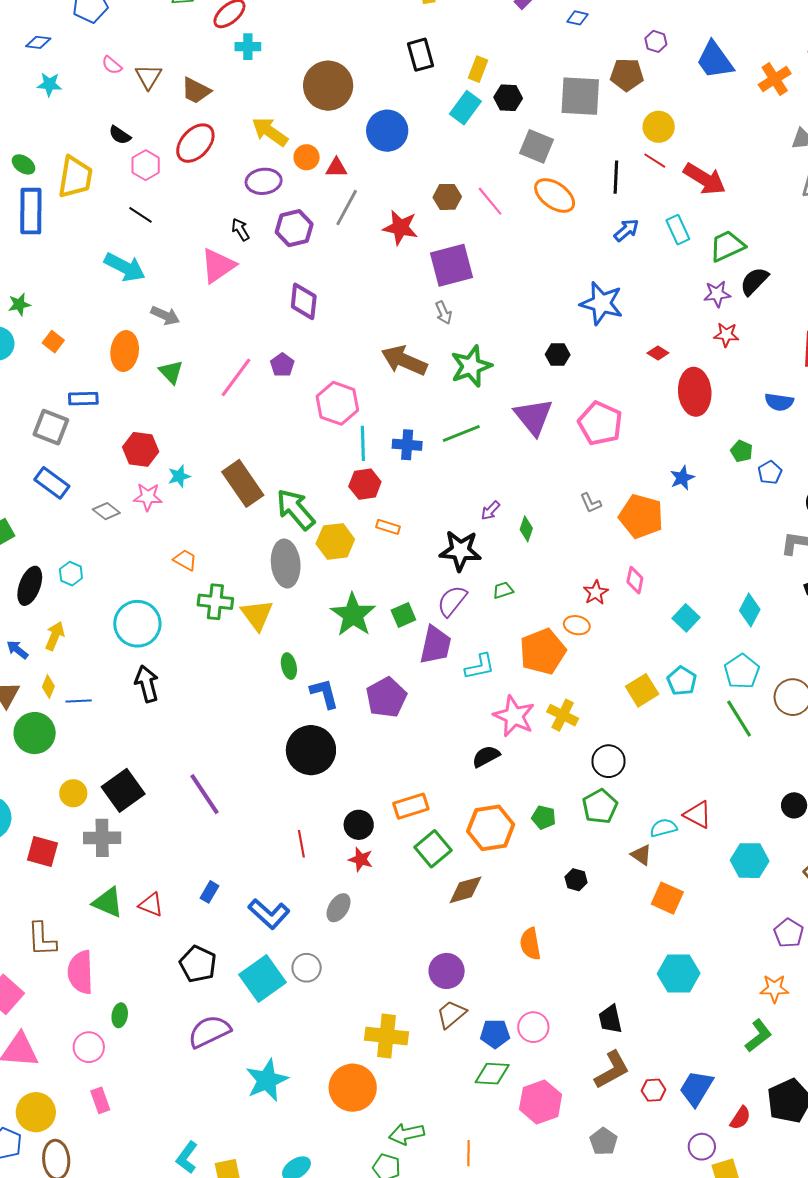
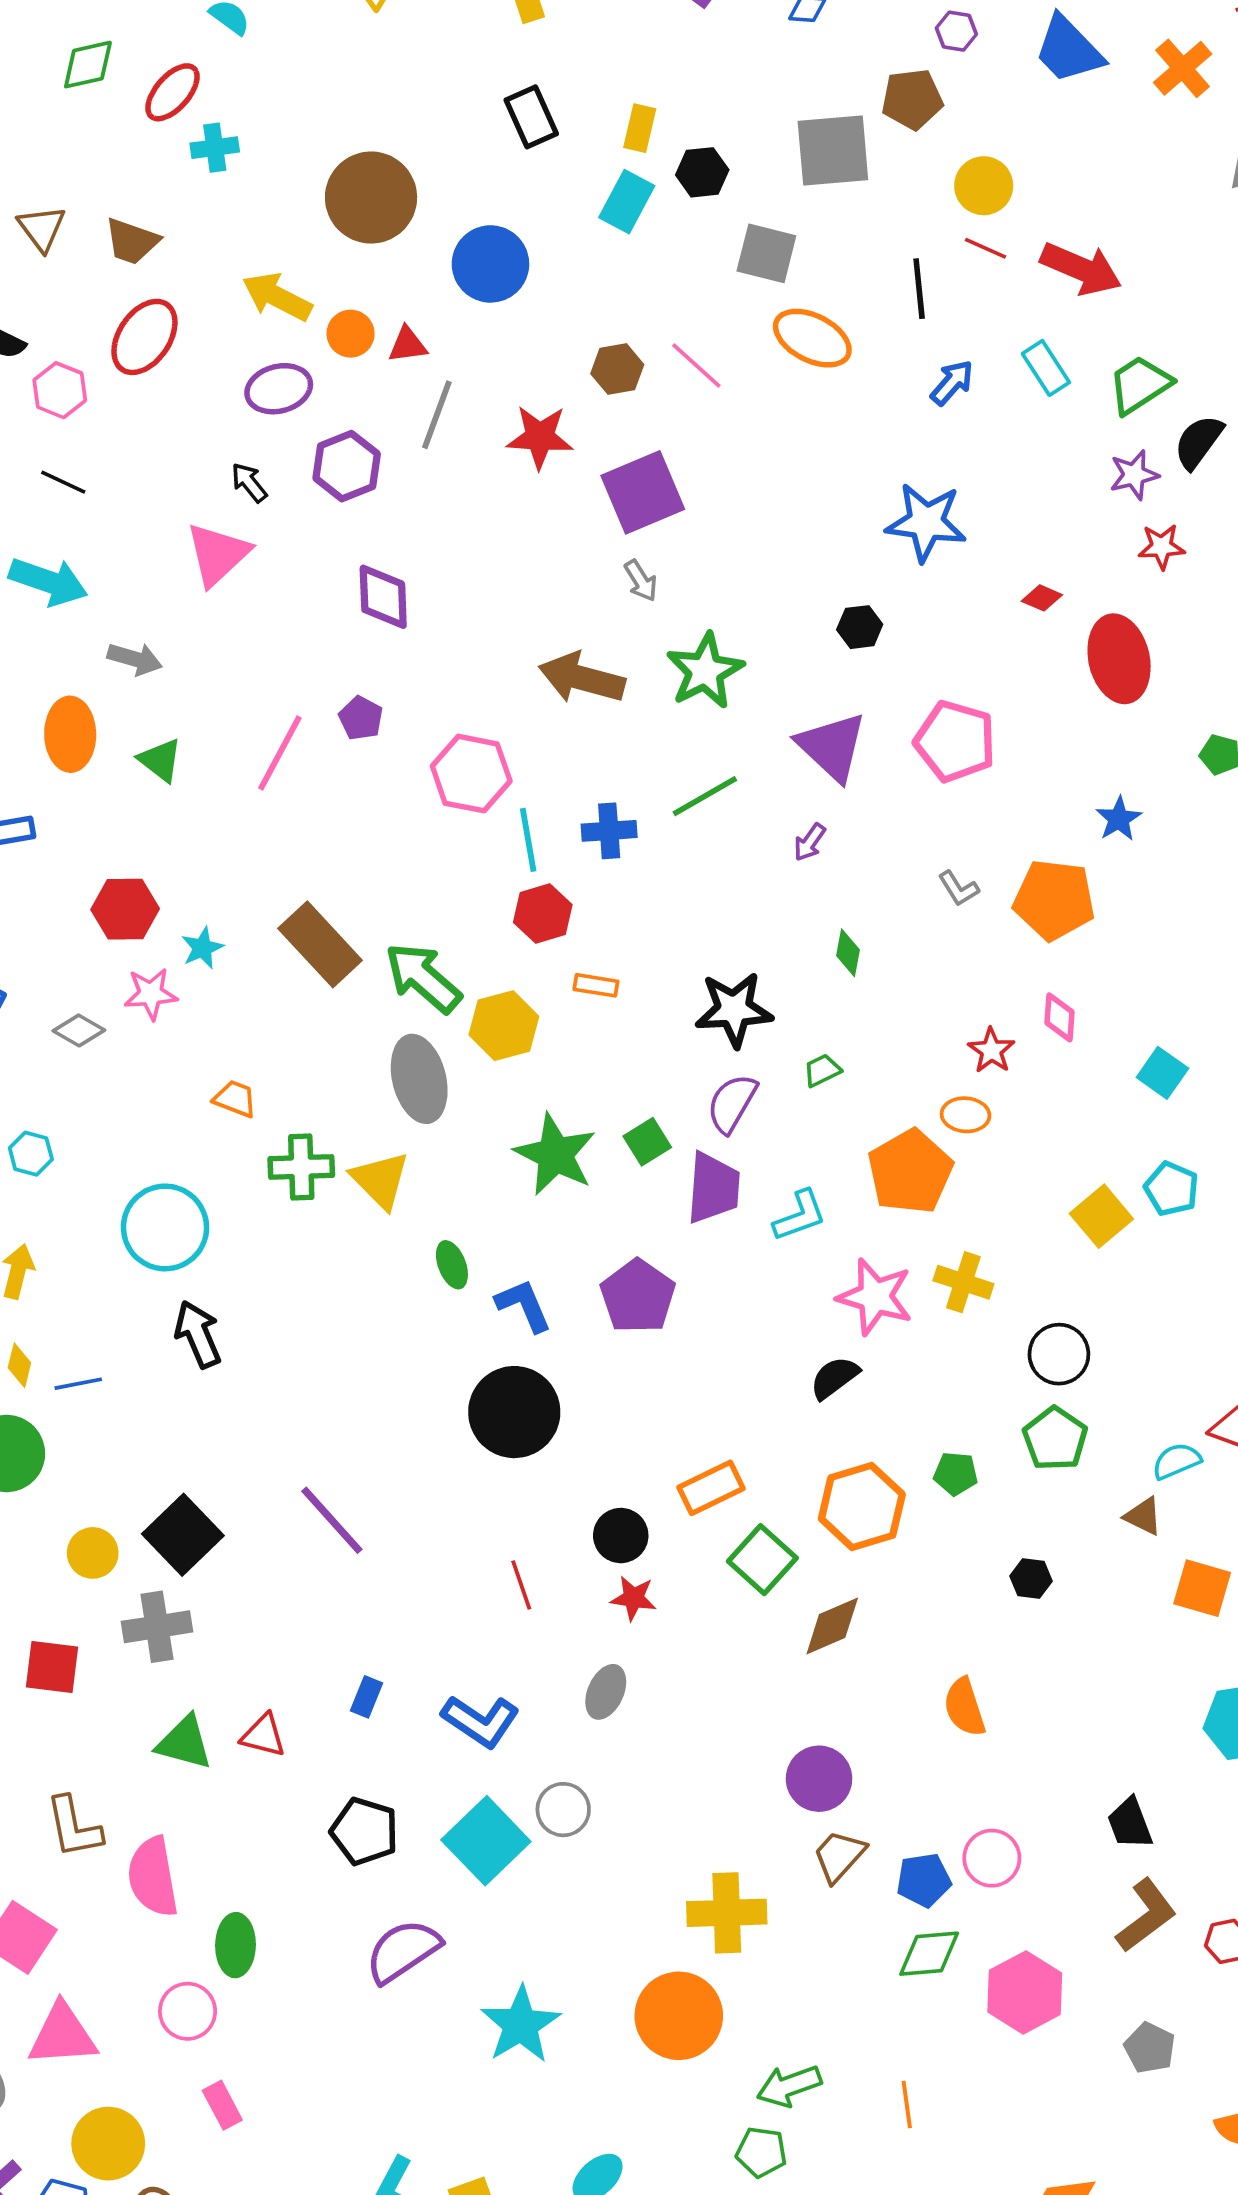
purple arrow: (490, 511) -> (810, 842), moved
green ellipse: (120, 1015) -> (236, 1945), size x1.4

